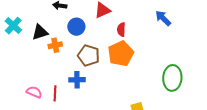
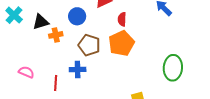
pink semicircle: (34, 92) -> (26, 72), moved

